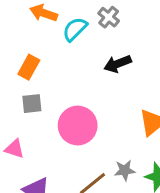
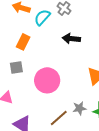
black arrow: (118, 64) -> (71, 39), turned 30
orange rectangle: (29, 67) -> (23, 42), moved

